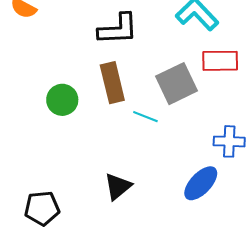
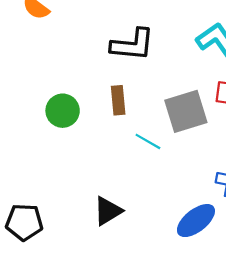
brown rectangle: (112, 83) -> (118, 100), size x0.7

